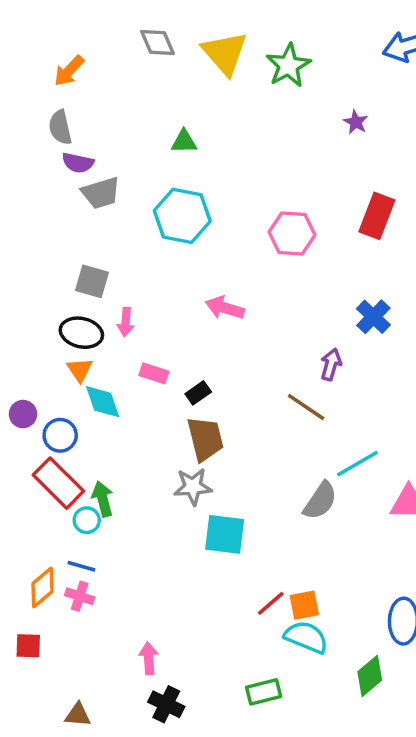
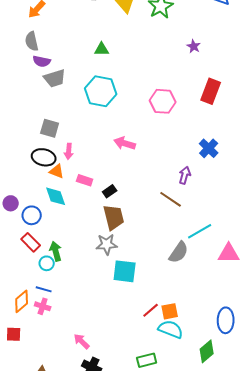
purple star: (356, 122) -> (194, 46), moved
orange triangle: (80, 370) -> (57, 171), moved, turned -35
red rectangle: (58, 483) -> (31, 242), size x0.7
pink arrow: (149, 658) -> (82, 341), turned -42

